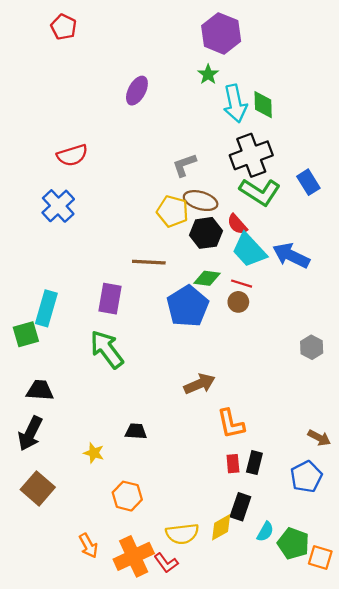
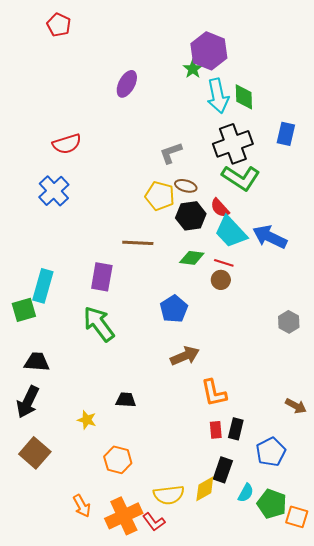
purple hexagon: (221, 33) -> (209, 51), moved
blue rectangle: (308, 182) -> (286, 134), moved, turned 45
brown ellipse: (201, 201) -> (186, 186), size x0.7
blue pentagon: (188, 306) -> (174, 309), moved, size x0.7
blue pentagon: (306, 477) -> (271, 452), moved

